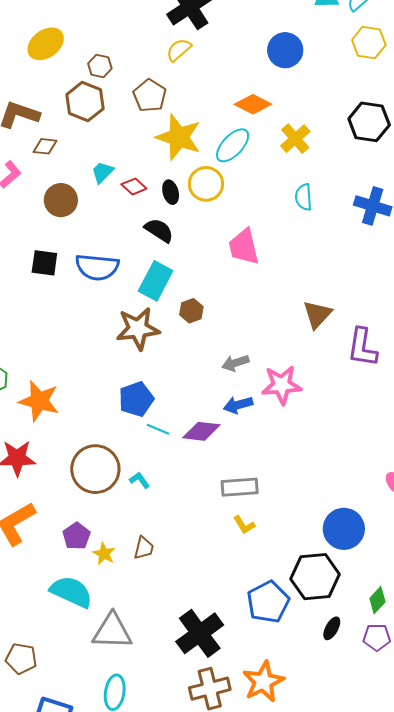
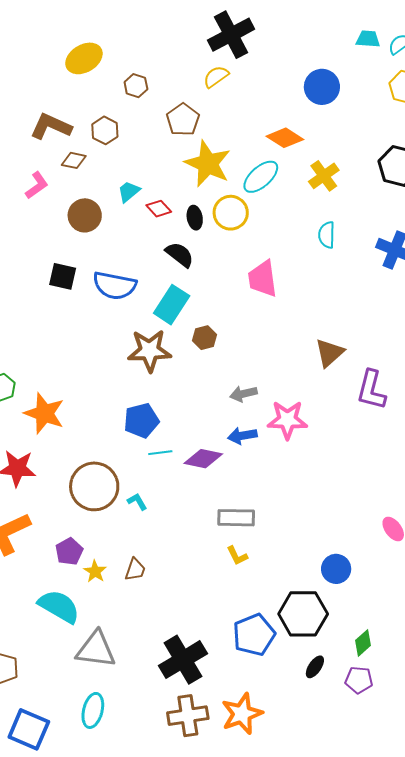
brown hexagon: (85, 102) -> (105, 130), moved, size x0.7
cyan line: (158, 429) -> (160, 453), turned -35
blue circle: (344, 529) -> (336, 569), size x0.7

